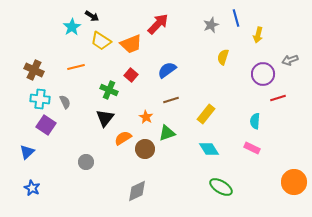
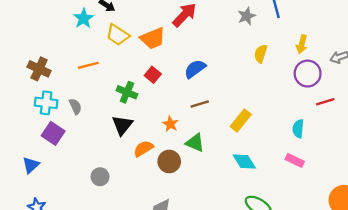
yellow arrow: (258, 35) -> (302, 44), moved
green triangle: (167, 133) -> (195, 143), turned 42

